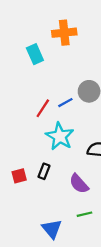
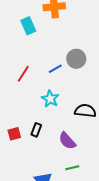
red line: (43, 108) -> (23, 74), moved
cyan star: (60, 136) -> (50, 99), size x0.7

